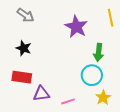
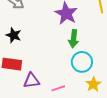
green arrow: (98, 52) -> (74, 39), moved

